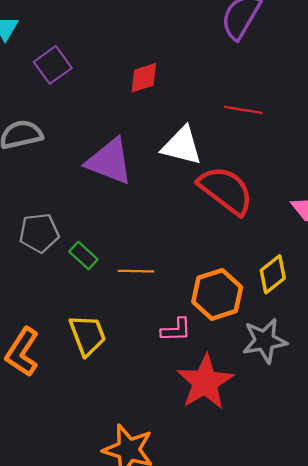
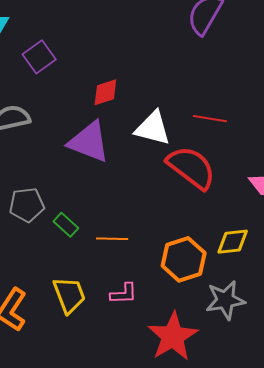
red diamond: (144, 78) -> (105, 92), moved
red line: (243, 110) -> (210, 119), moved
yellow diamond: (273, 274) -> (233, 242), turned 32
pink L-shape: (176, 330) -> (124, 294), moved

